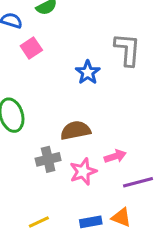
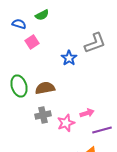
gray L-shape: (127, 50) -> (95, 43), turned 65
brown semicircle: (76, 130) -> (45, 88), moved

